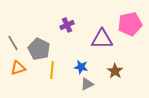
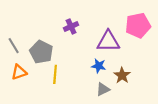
blue star: (81, 67) -> (99, 66), moved
gray triangle: (87, 84) -> (103, 89), moved

